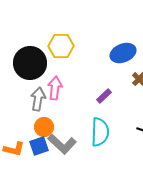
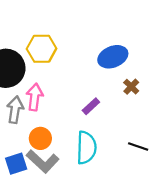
orange circle: (44, 127) -> (40, 138), moved

